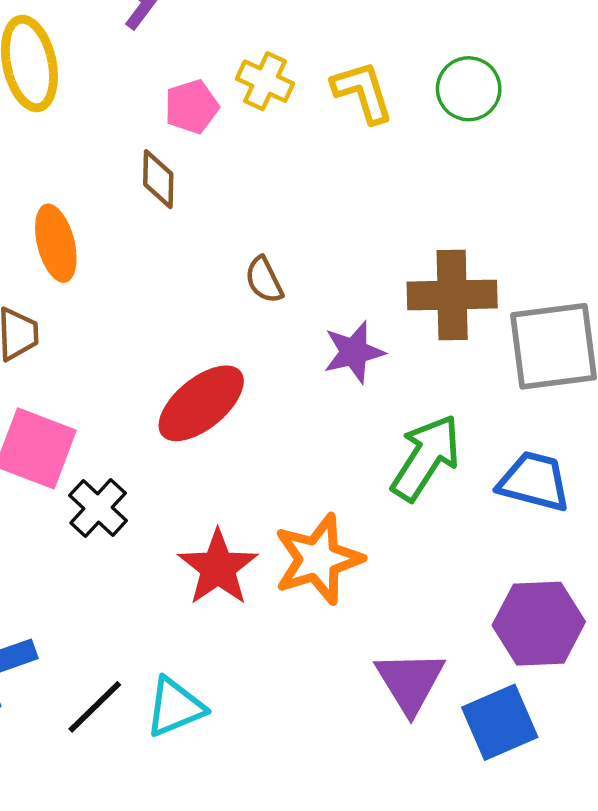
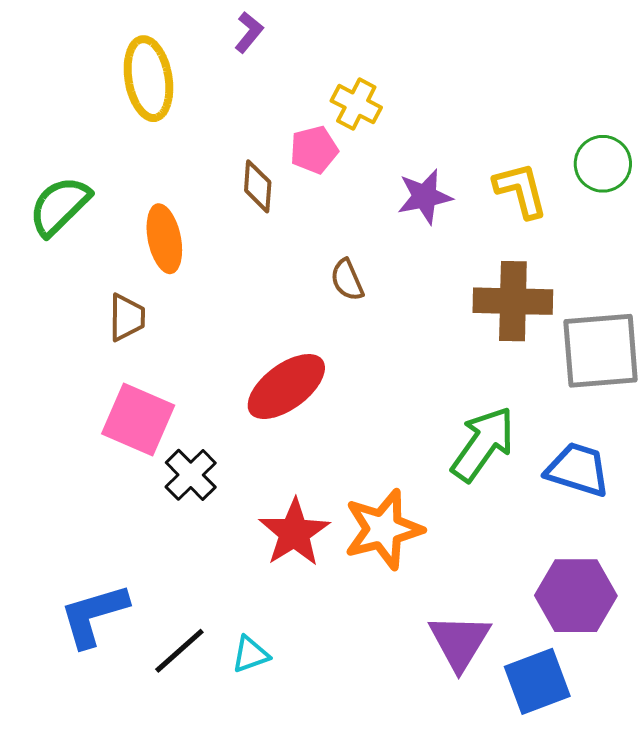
green circle: (469, 89) -> (603, 164), moved
yellow L-shape: (363, 92) -> (521, 190), moved
pink pentagon: (192, 107) -> (314, 150), moved
purple star: (354, 352) -> (425, 197), moved
cyan triangle: (175, 707) -> (250, 654), size x0.7

